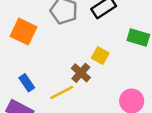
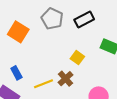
brown cross: (81, 73) -> (65, 79), moved

